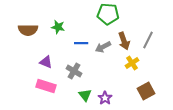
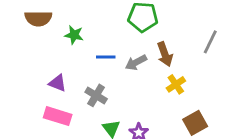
brown semicircle: (28, 30) -> (38, 18), moved
gray line: (148, 40) -> (210, 42), moved

